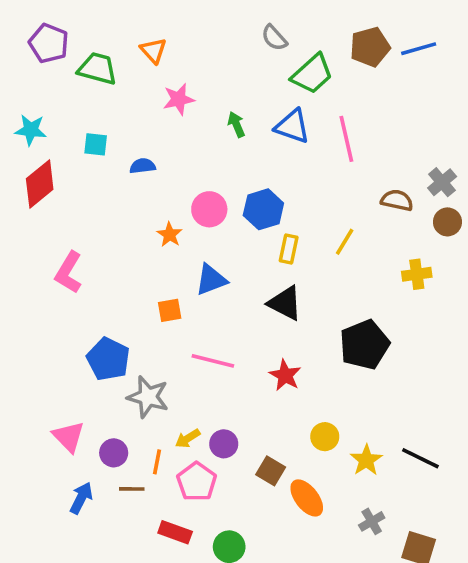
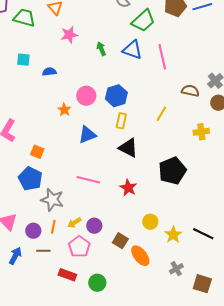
yellow rectangle: (289, 249) -> (121, 121), moved
orange square: (170, 310) -> (37, 152), moved, turned 32
orange line: (157, 462) -> (53, 227), moved

